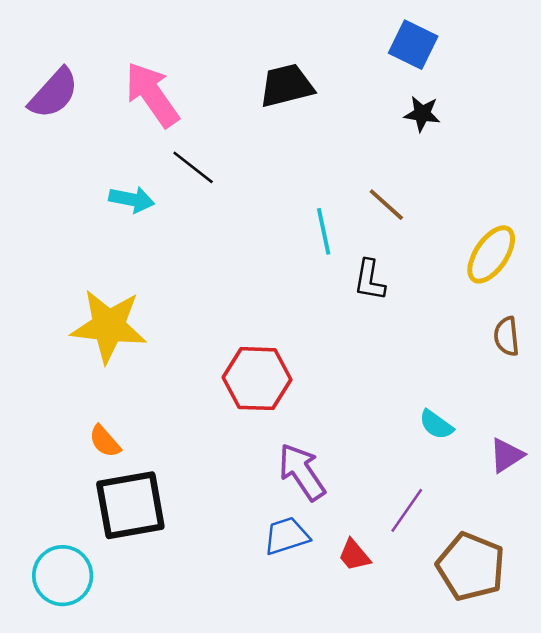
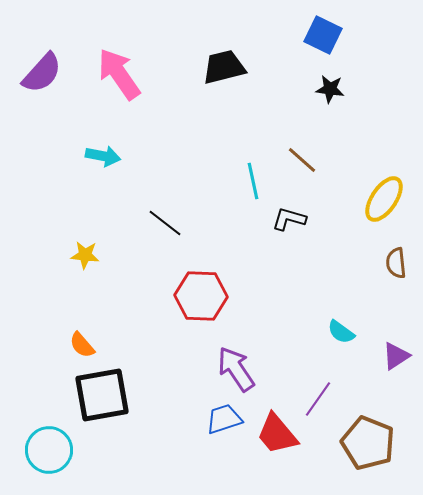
black line: (193, 167) -> (165, 223), moved
black L-shape: (370, 280) -> (289, 219), turned 96
yellow star: (109, 326) -> (85, 255), size x0.5
red trapezoid: (354, 555) -> (277, 434), size x1.6

